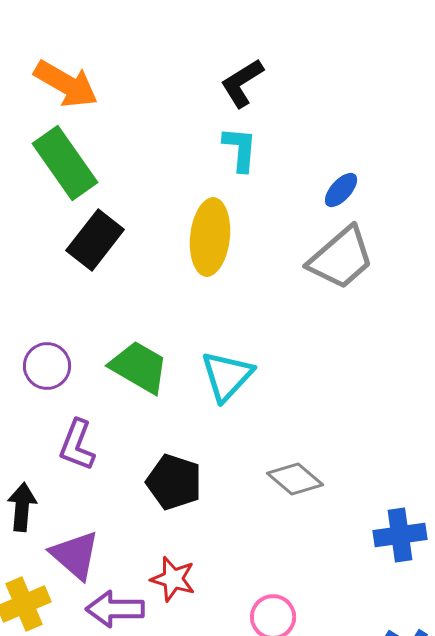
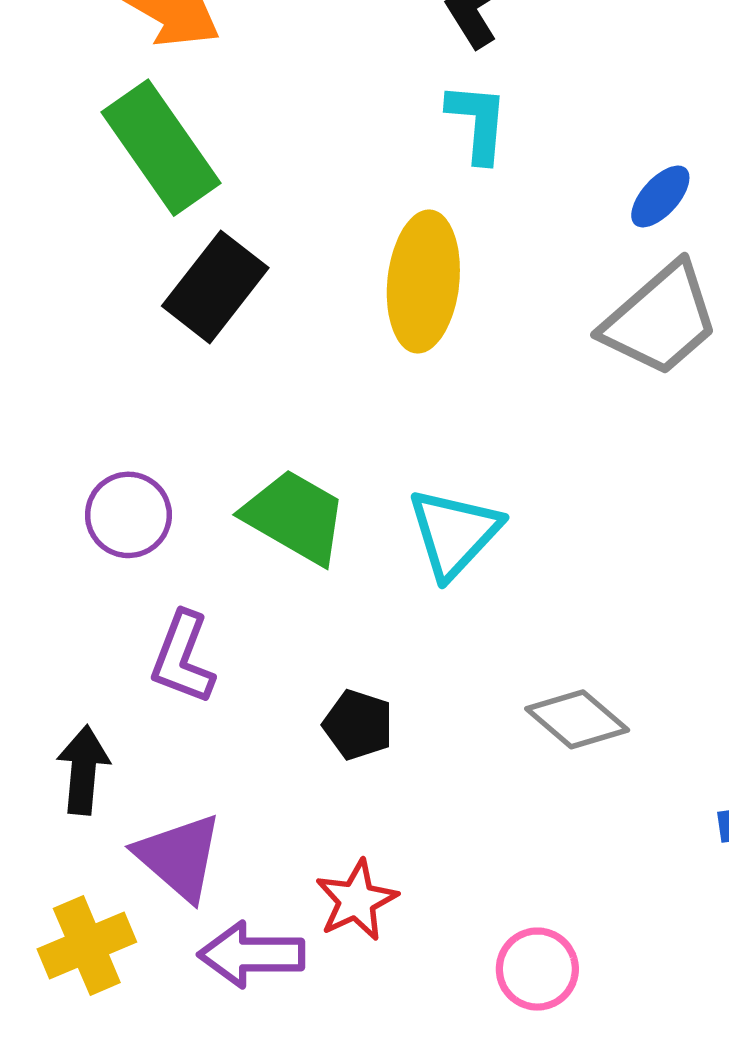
black pentagon: (174, 482) -> (358, 725), size x0.7
red star: (173, 579) -> (356, 900), turned 30

